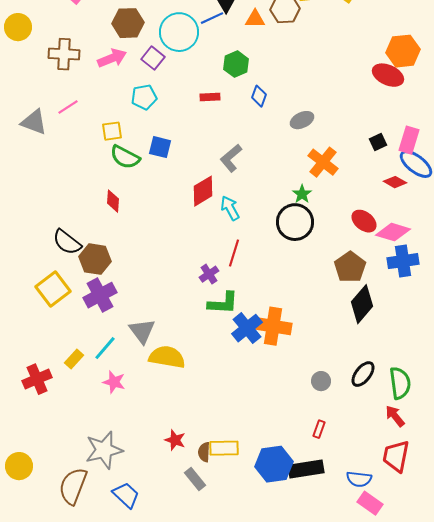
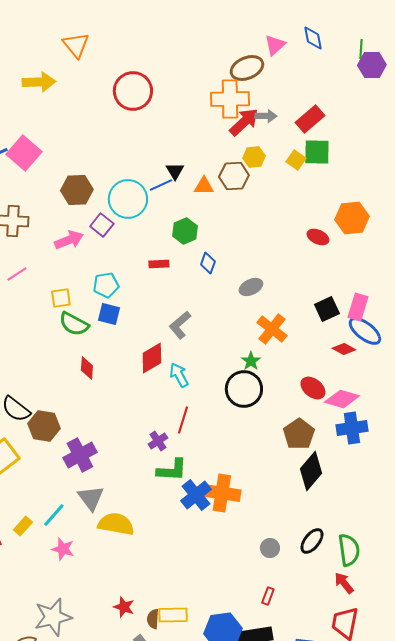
pink arrow: (112, 58) -> (69, 240), moved
red ellipse: (388, 75) -> (318, 237), moved, size x0.7
cyan pentagon: (144, 97) -> (106, 285), moved
black square: (378, 142) -> (327, 309), size x1.4
red diamond: (113, 201) -> (87, 368), moved
purple cross: (100, 295) -> (80, 455), moved

